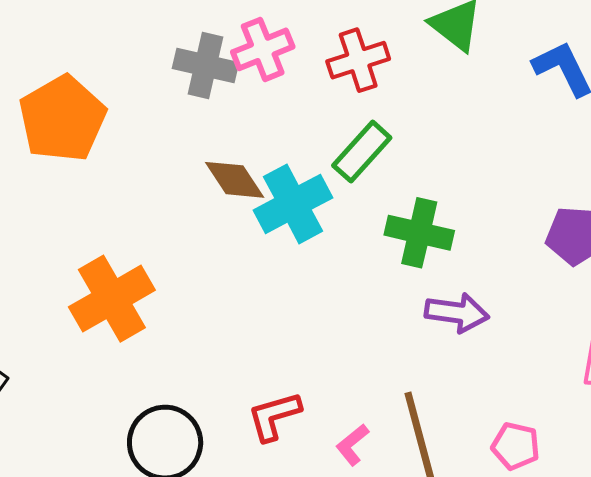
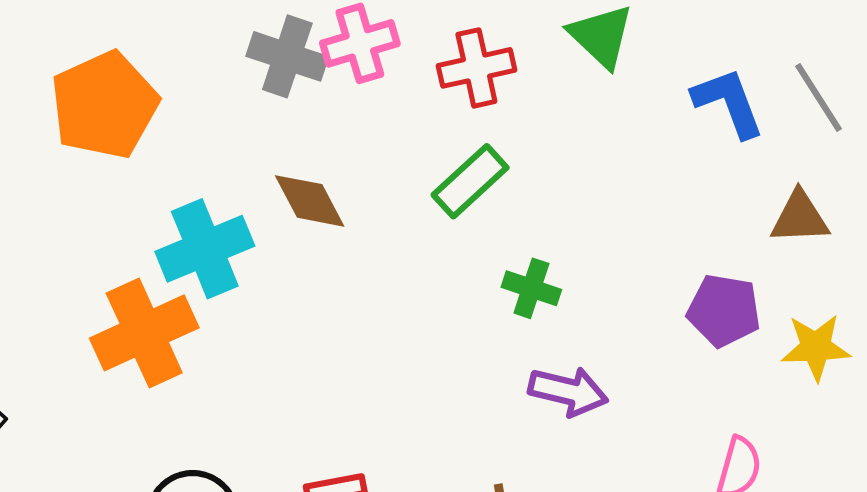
cyan cross: (293, 204) -> (205, 249), moved
green cross: (419, 233) -> (531, 288), size x0.7

